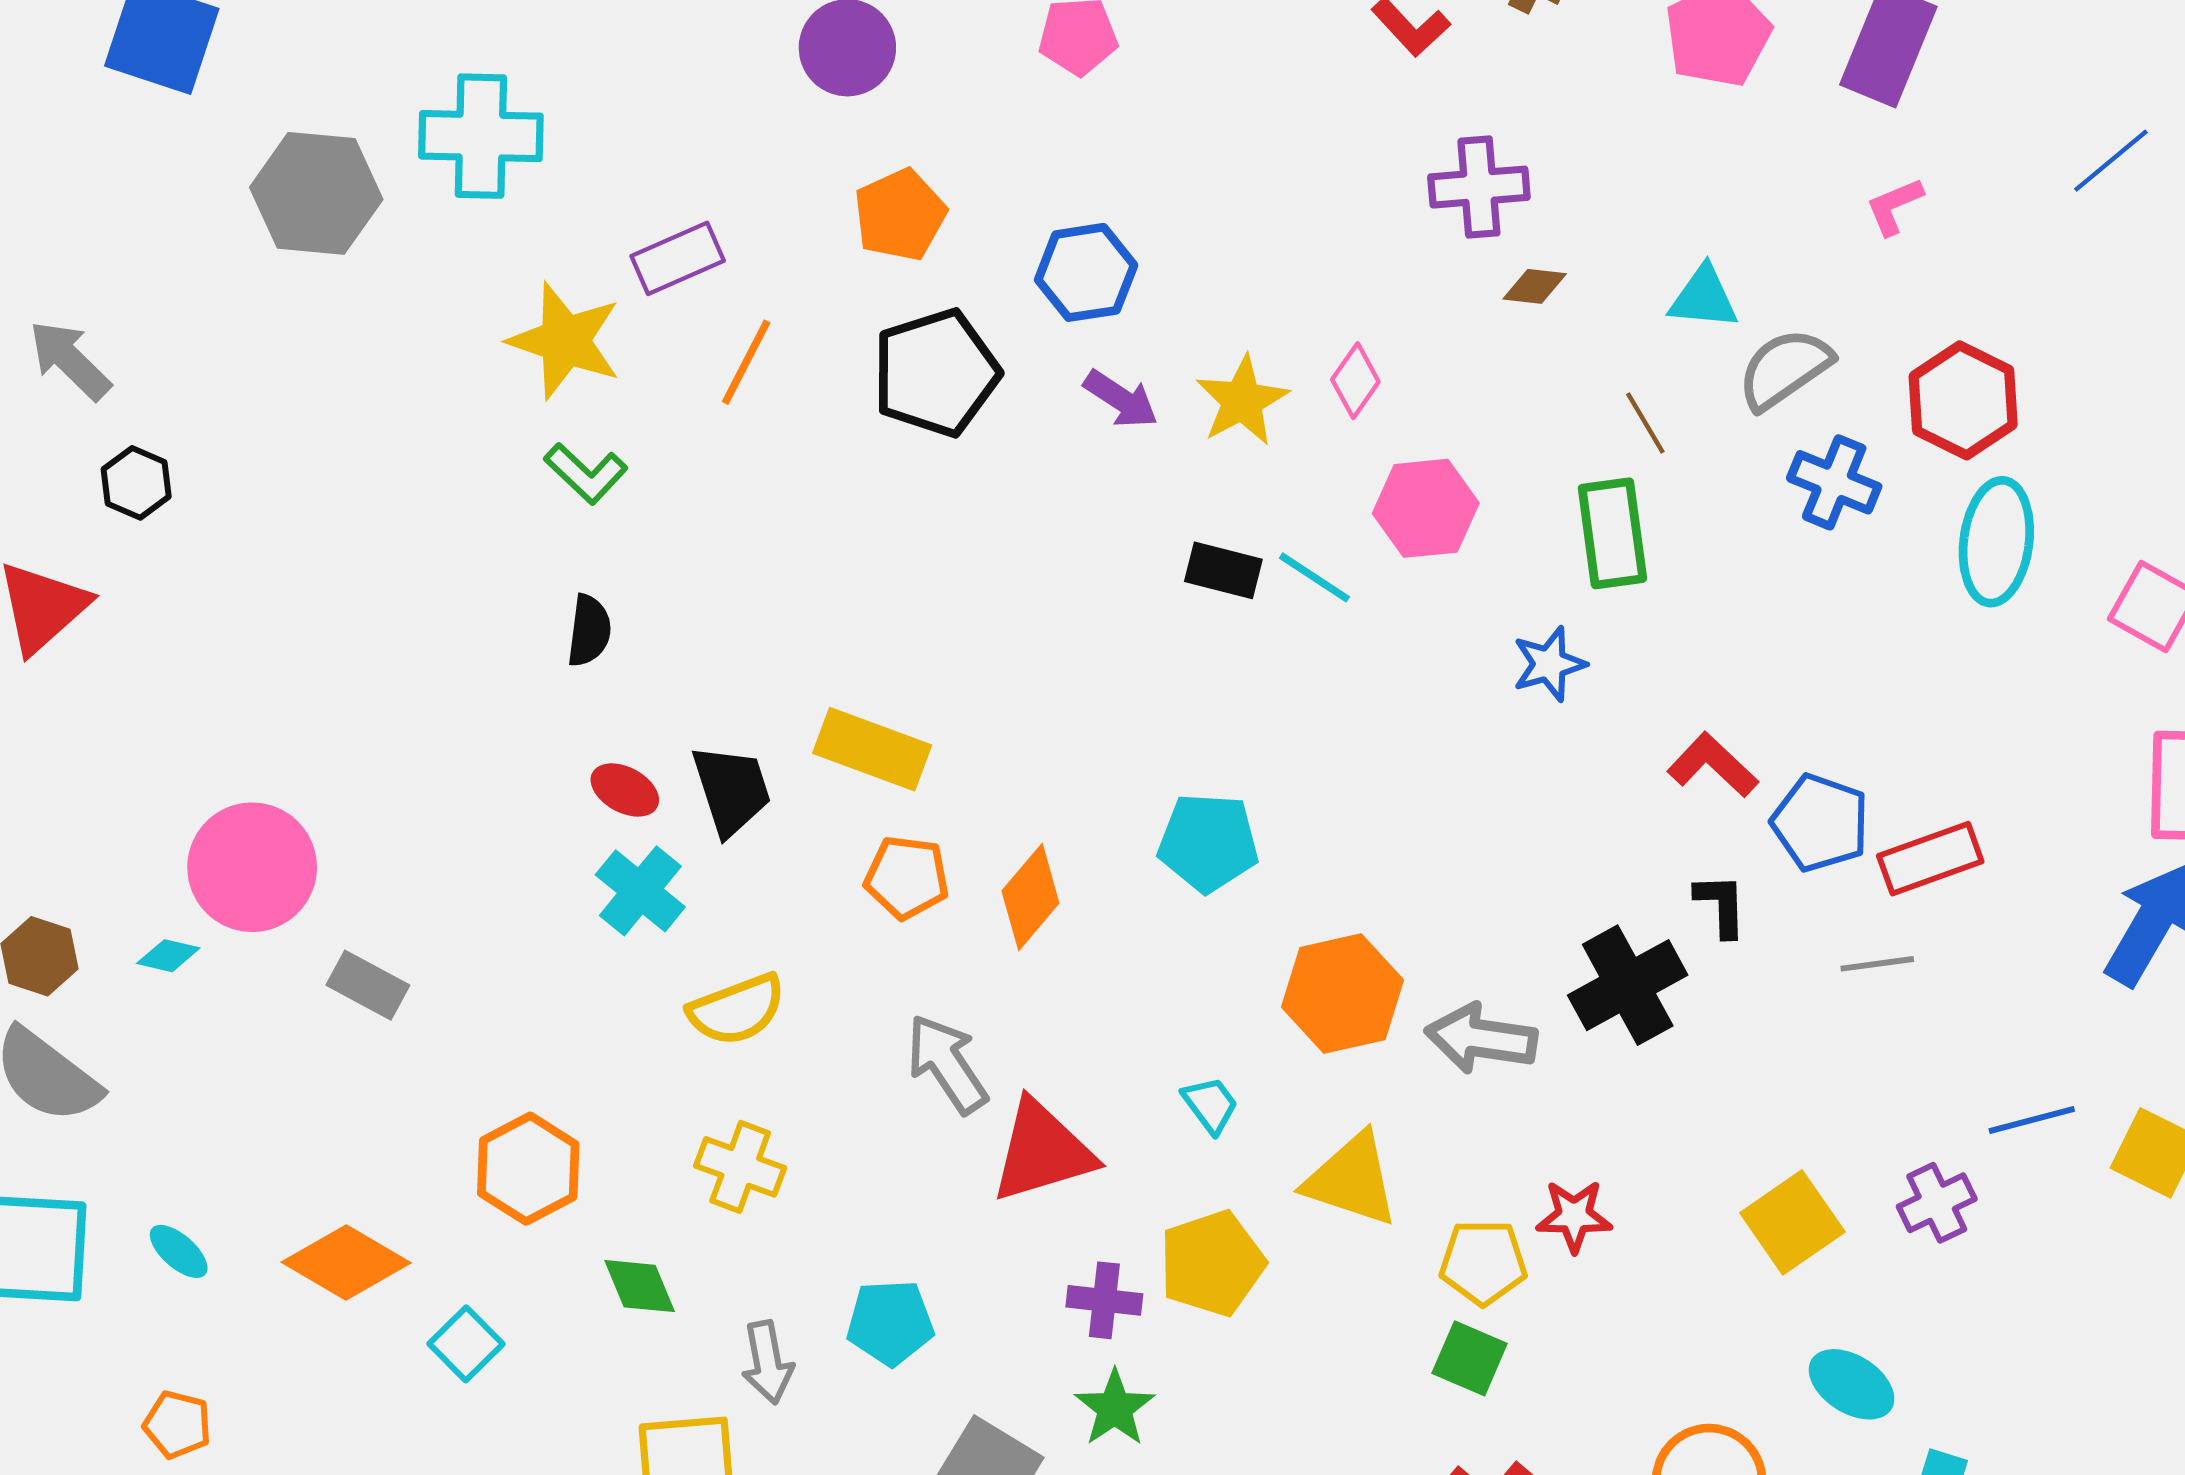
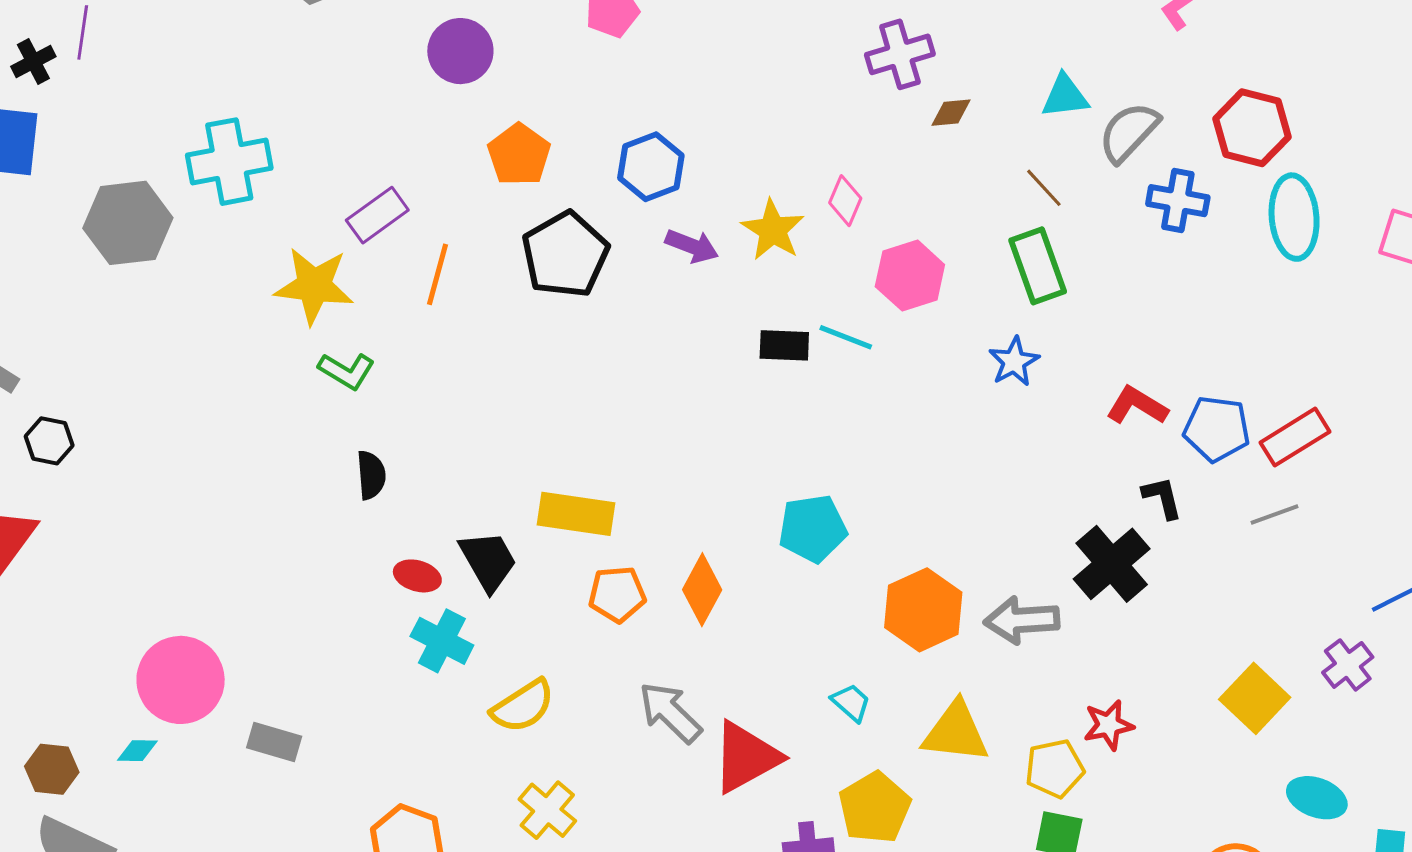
yellow cross: (740, 1167) -> (547, 810), turned 32

